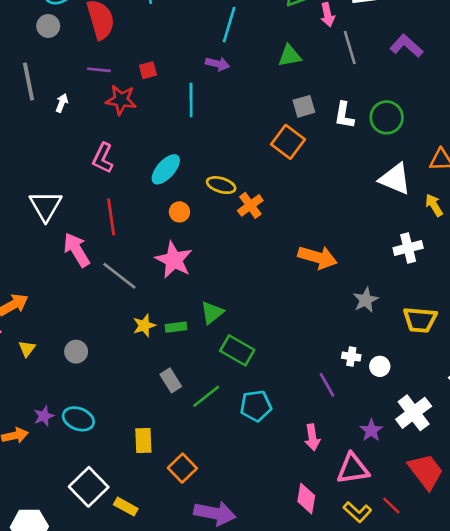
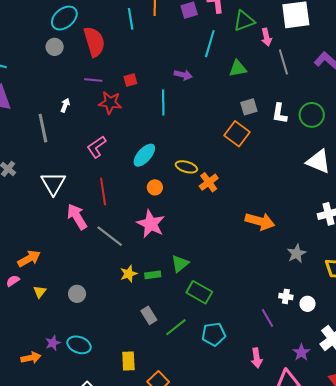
cyan line: (229, 25) -> (210, 44), moved
gray line: (29, 82) -> (43, 128), moved
pink L-shape: (103, 158) -> (97, 147), turned 30

